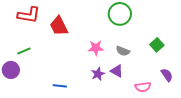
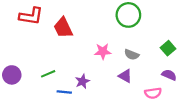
green line: (24, 51) -> (48, 74), moved
purple star: (98, 74) -> (82, 81), moved
purple semicircle: (167, 75) -> (169, 75), moved, turned -32

